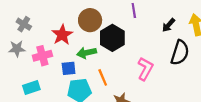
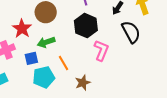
black hexagon: (112, 38) -> (86, 26), moved
black semicircle: (180, 53) -> (131, 32), turned -40

